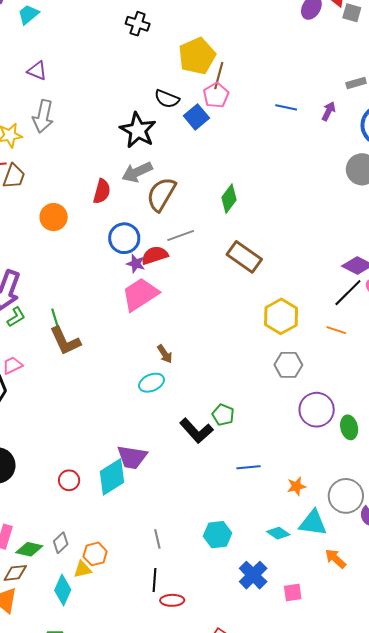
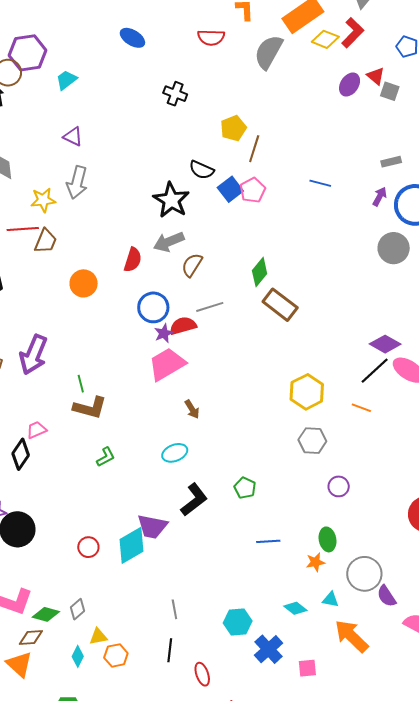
yellow pentagon: (197, 56) -> (233, 128), size x0.7
pink pentagon: (216, 95) -> (253, 190), moved
purple arrow: (328, 111) -> (380, 197), moved
brown semicircle: (161, 194) -> (192, 265), size x0.7
brown rectangle: (244, 257) -> (280, 305), moved
purple star: (136, 264) -> (164, 333), turned 30
green L-shape: (16, 317) -> (106, 457), moved
brown L-shape: (65, 341) -> (90, 408), turned -52
brown arrow: (165, 354) -> (192, 409), moved
purple circle: (317, 410) -> (339, 486), size x0.6
green ellipse: (349, 427) -> (328, 539), moved
black L-shape: (196, 431) -> (194, 500), moved, turned -88
cyan triangle: (313, 523) -> (330, 600), size x0.6
cyan hexagon: (218, 535) -> (238, 622), moved
orange hexagon: (95, 554) -> (116, 655), moved
orange arrow: (335, 559) -> (351, 636), size x1.6
cyan diamond: (63, 590) -> (78, 656), size x0.7
red ellipse: (172, 600) -> (202, 674), moved, turned 70

